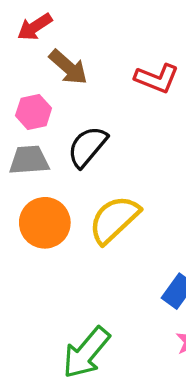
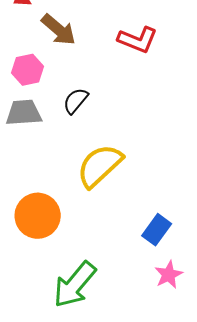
black semicircle: (87, 147) -> (76, 101), size x0.7
orange circle: (45, 223) -> (38, 216), moved

